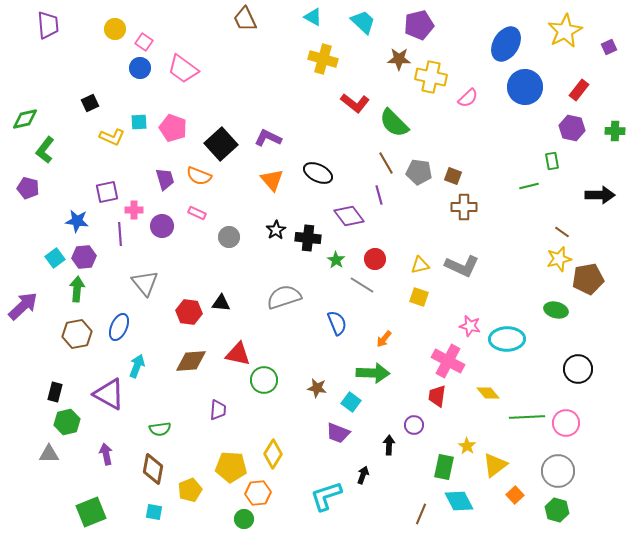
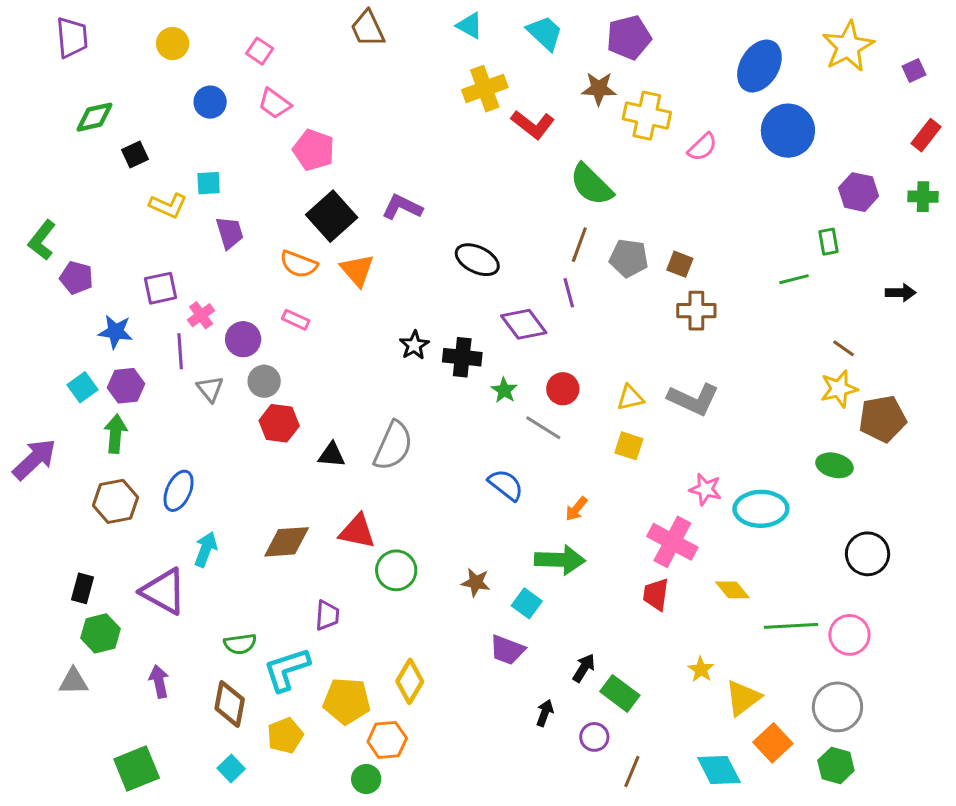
pink square: (144, 42) -> (260, 51), moved
yellow cross: (323, 59) -> (485, 89), turned -36
pink trapezoid: (183, 69) -> (275, 104), size x0.7
red rectangle: (579, 90) -> (926, 135), moved
red L-shape: (355, 103) -> (533, 125), moved
green diamond: (25, 119) -> (94, 117), moved
pink pentagon: (173, 128) -> (314, 150), moved
green L-shape: (45, 150) -> (42, 240), moved
brown line: (386, 163) -> (579, 245), turned 50
purple trapezoid: (165, 179) -> (230, 233), moved
orange triangle: (272, 180) -> (357, 270), moved
purple pentagon: (28, 188) -> (76, 278), moved
black arrow: (600, 195) -> (901, 293), size x0.7
pink cross: (134, 210) -> (201, 315), turned -36
gray circle: (229, 237) -> (264, 381), moved
gray triangle: (145, 283) -> (210, 389), moved, size x0.7
gray semicircle: (284, 297) -> (393, 446), moved, turned 132
red hexagon: (189, 312) -> (279, 423), moved
blue semicircle: (337, 323) -> (506, 485), turned -30
purple circle: (414, 425) -> (594, 737), moved
black arrow: (389, 445) -> (584, 668), turned 30
green rectangle: (444, 467) -> (620, 693), moved, turned -65
orange square: (515, 495) -> (773, 743), size x1.4
cyan L-shape: (326, 496) -> (287, 669), moved
cyan diamond: (459, 501) -> (719, 770), moved
cyan square: (154, 512) -> (231, 768), turned 36

